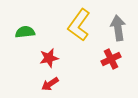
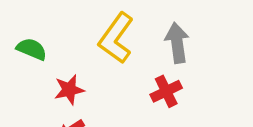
green semicircle: (25, 32) -> (32, 49), turned 30

